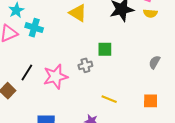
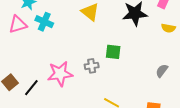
yellow semicircle: (150, 13) -> (168, 28), moved
black line: (27, 73) -> (31, 88), moved

